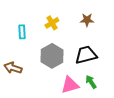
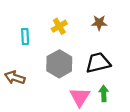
green arrow: (91, 82) -> (104, 93), turned 32
pink triangle: (70, 85) -> (80, 97), turned -42

